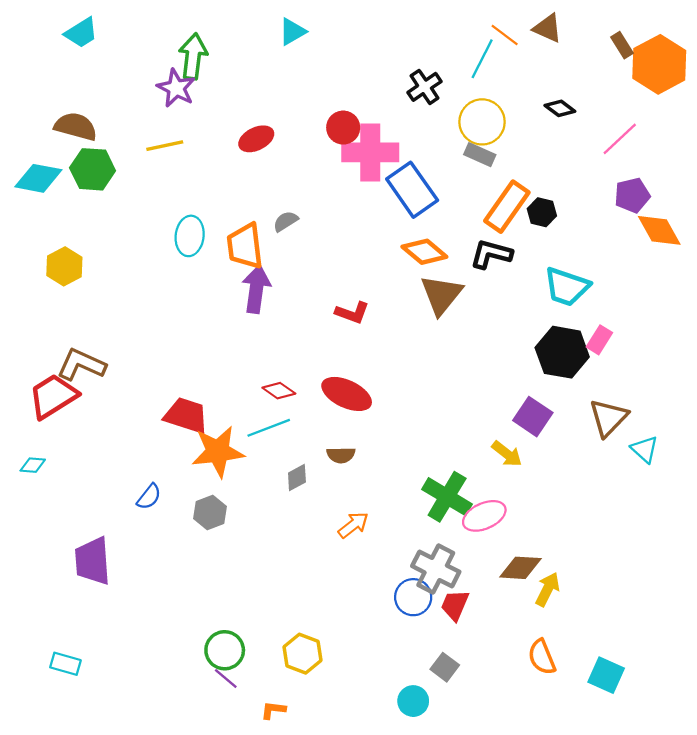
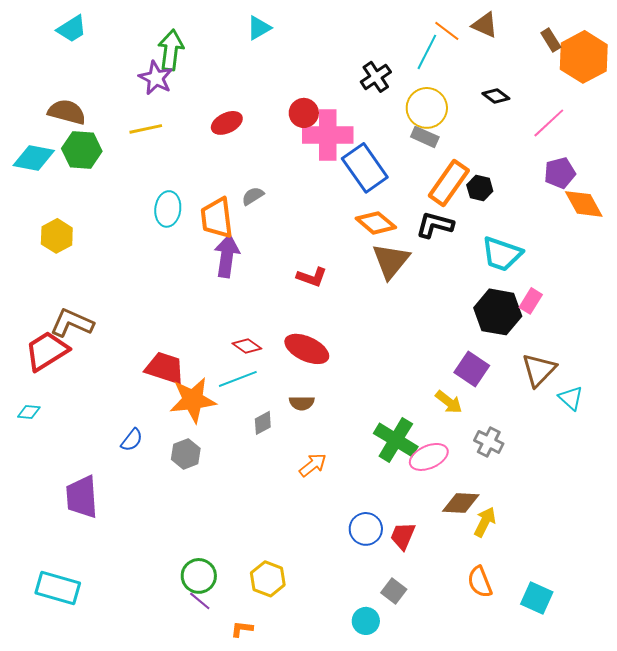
gray cross: (436, 569) -> (489, 442), moved, size x0.7
cyan rectangle: (65, 664) -> (58, 588), size x1.6

